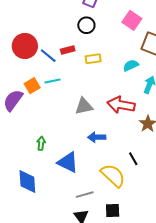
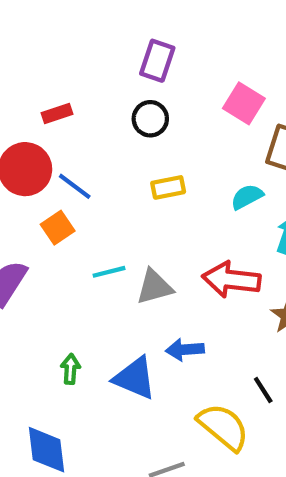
red rectangle: (68, 50) -> (57, 113), moved
cyan line: (52, 81) -> (109, 272), moved
orange square: (32, 86) -> (58, 228), moved
blue triangle: (68, 162) -> (135, 378), moved

